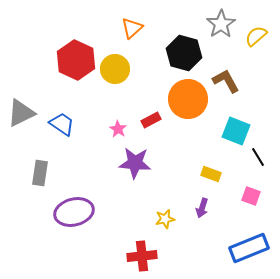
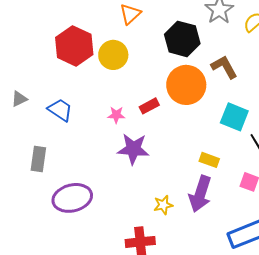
gray triangle: (21, 113) -> (19, 99), size x0.6
pink star: (118, 129) -> (116, 115), turned -30
purple arrow: (202, 208) -> (200, 194), size x1.8

